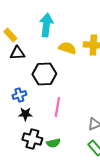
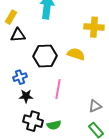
yellow rectangle: (10, 35) -> (11, 17), turned 72
yellow semicircle: (67, 48) -> (76, 54), moved

